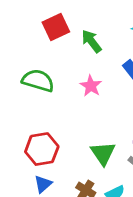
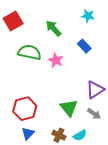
red square: (56, 27) -> (13, 21), moved
green semicircle: (38, 81) -> (29, 52), moved

